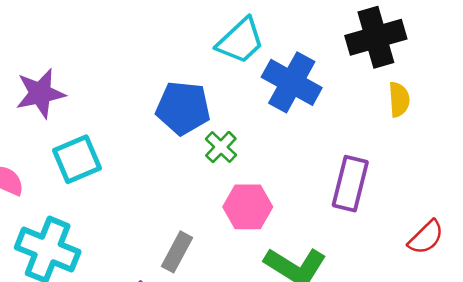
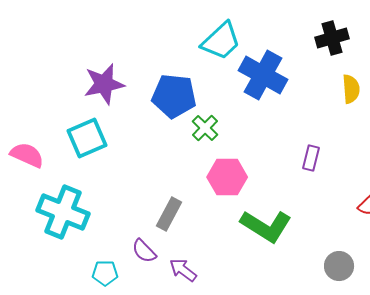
black cross: (376, 37) -> (332, 38), size x0.7
purple star: (40, 93) -> (104, 84), moved
purple rectangle: (350, 184) -> (311, 158), size x0.6

